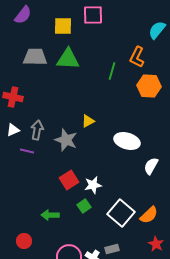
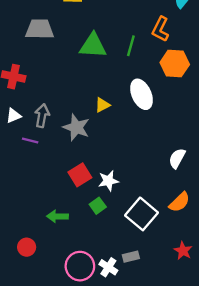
green triangle: (68, 59) -> (93, 46), moved
white ellipse: (127, 141) -> (142, 94), moved, turned 50
orange semicircle: (149, 215) -> (179, 202), moved

